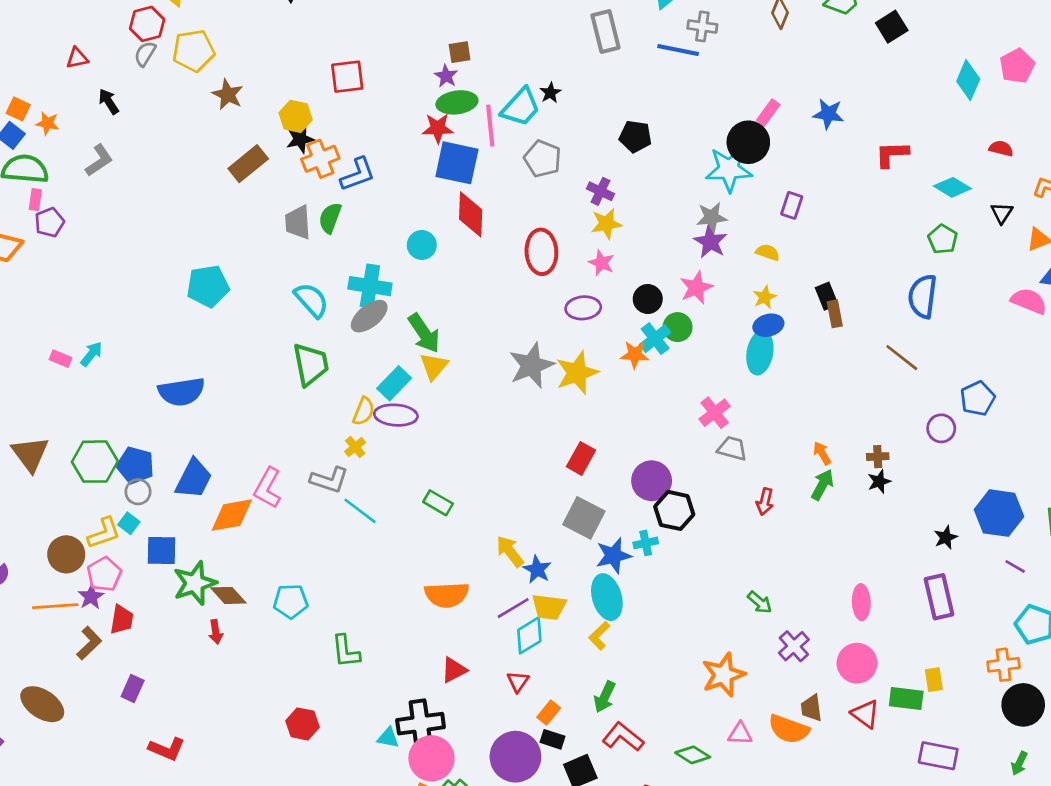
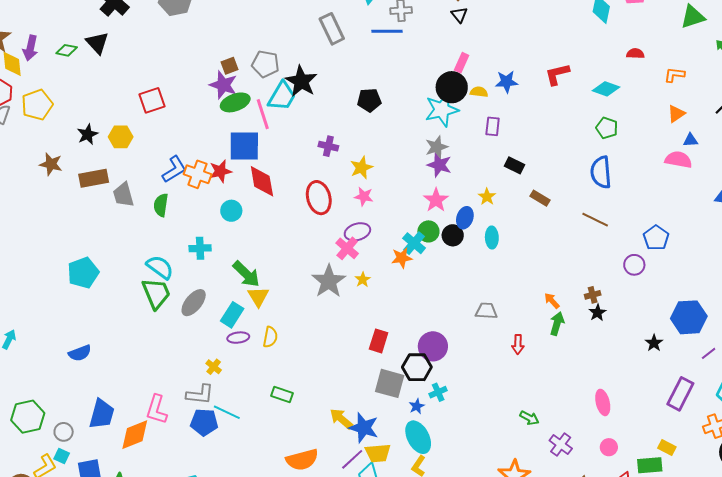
purple star: (446, 76) -> (223, 85), size x1.6
black star: (550, 93) -> (301, 81), size x2.0
brown star: (228, 95) -> (51, 164), moved
blue star: (828, 114) -> (507, 82), moved
red star: (438, 128) -> (220, 171), moved
black star: (300, 139) -> (88, 134), moved
orange cross: (320, 159) -> (198, 174), moved, turned -36
gray pentagon: (543, 159) -> (265, 64), moved
brown rectangle: (248, 164) -> (94, 178), turned 40
purple cross: (601, 191) -> (328, 146), moved
black triangle: (1002, 213) -> (459, 15), moved
gray trapezoid: (298, 222) -> (123, 195), moved
yellow semicircle: (768, 252) -> (479, 92), moved
cyan cross: (370, 286) -> (200, 248), size x0.7
black rectangle: (827, 296) -> (514, 165), moved, turned -30
black circle: (648, 299) -> (453, 235), moved
brown rectangle: (835, 314) -> (540, 198), turned -36
gray ellipse: (369, 316) -> (194, 303), moved
blue ellipse: (768, 325) -> (465, 218), moved, turned -45
cyan ellipse: (760, 353) -> (492, 237), size x0.7
green trapezoid: (311, 364) -> (156, 293), moved
yellow star: (577, 373) -> (363, 280), size x0.5
blue semicircle: (181, 392) -> (80, 353), size x0.7
yellow semicircle: (364, 411) -> (270, 337), moved
pink cross: (715, 413) -> (347, 248), moved
purple ellipse: (396, 415) -> (238, 338), size x0.7
blue pentagon: (135, 465) -> (204, 422), moved
black hexagon: (674, 510) -> (417, 367), moved
blue star: (614, 556) -> (417, 406), size x0.6
purple line: (1015, 566) -> (709, 353), turned -56
blue star: (537, 569) -> (364, 428), size x1.4
purple rectangle: (939, 597) -> (680, 394), moved, turned 52
pink circle: (857, 663) -> (609, 447), size x0.6
yellow rectangle: (934, 680) -> (667, 447), turned -42

